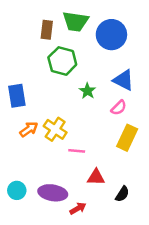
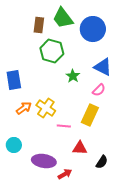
green trapezoid: (76, 21) -> (63, 18), turned 45
yellow rectangle: (127, 138) -> (90, 115), moved
cyan circle: (17, 190) -> (14, 145), moved

